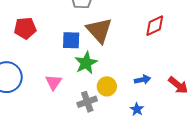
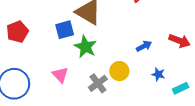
yellow circle: (107, 86) -> (119, 71), moved
blue star: (137, 109) -> (158, 74), moved

